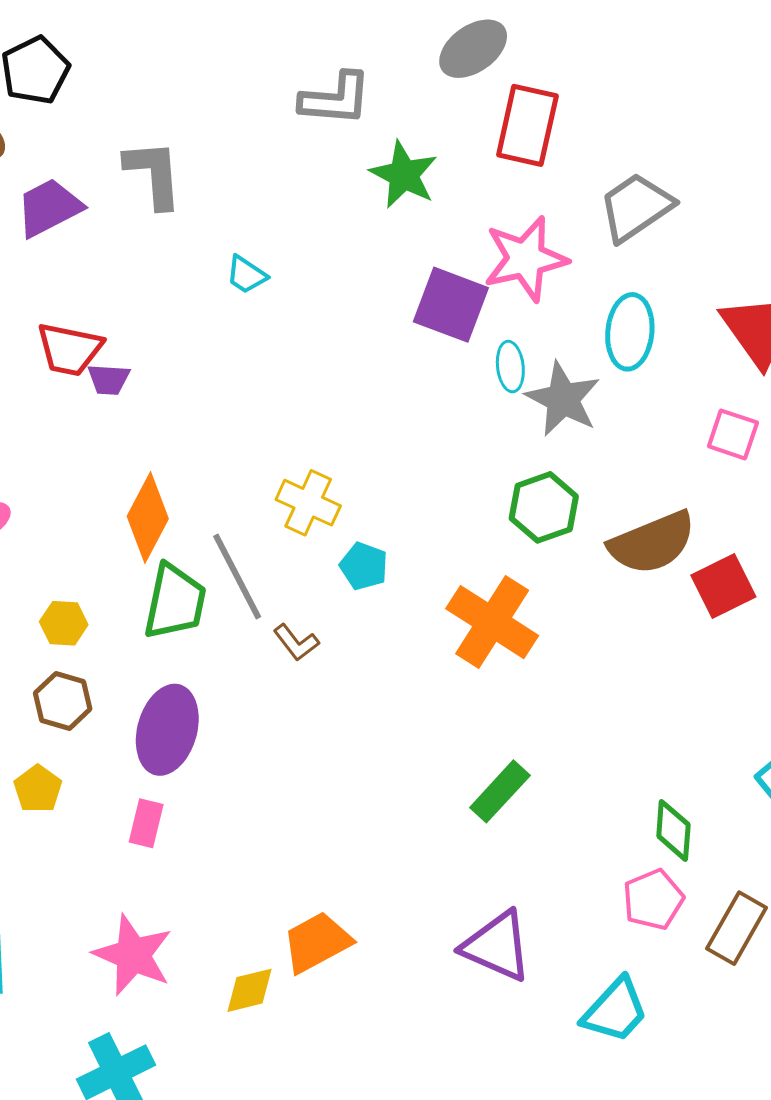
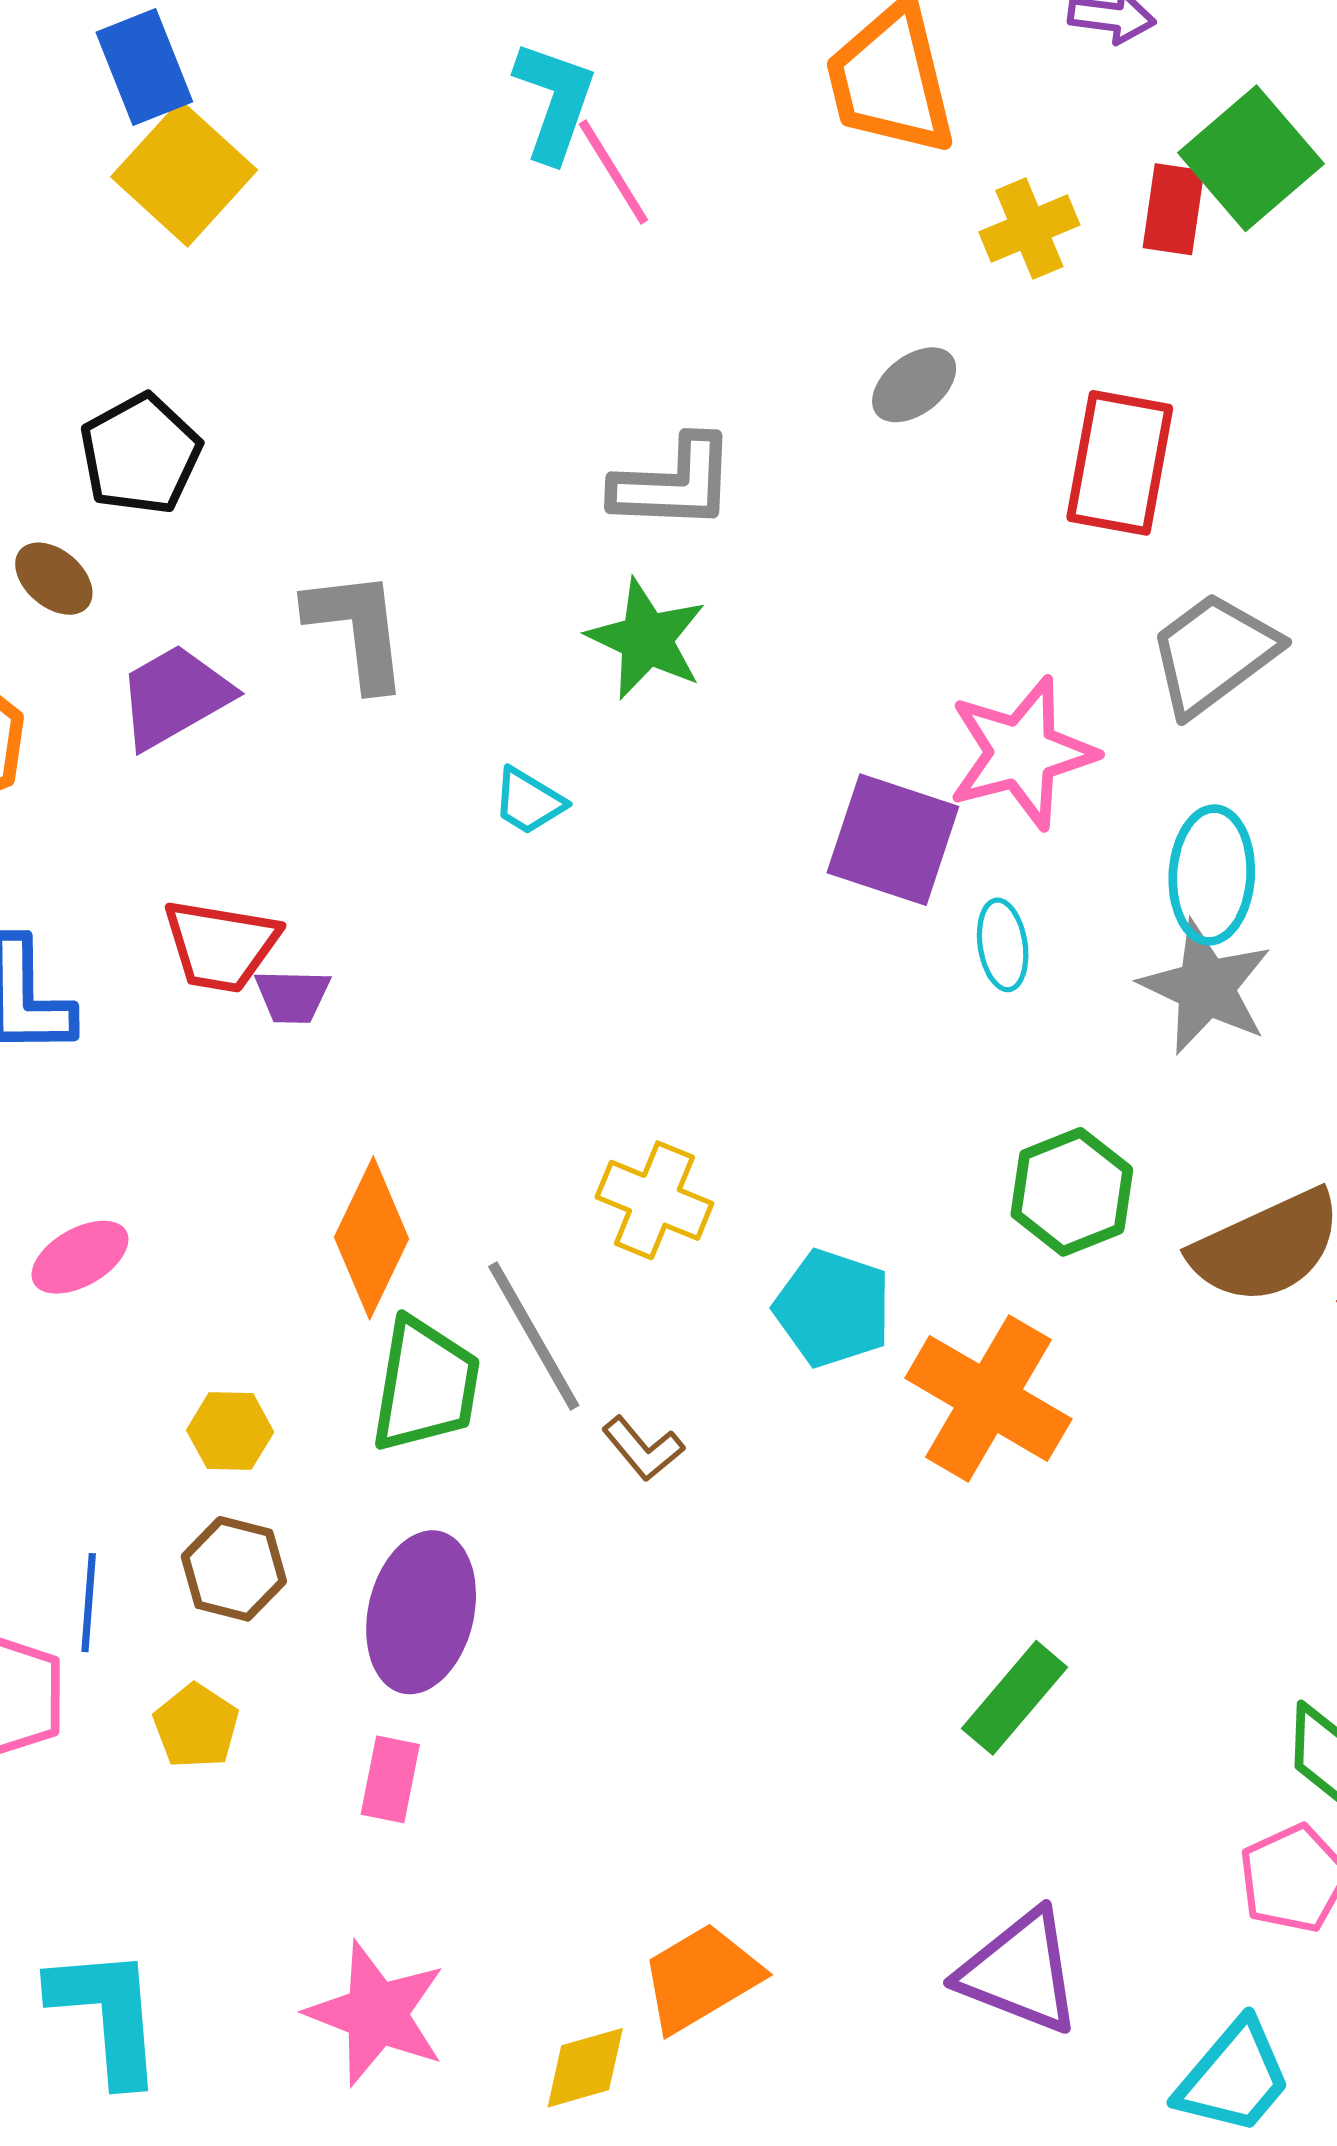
gray ellipse: (473, 49) -> (914, 385), size x0.7
red rectangle: (527, 125) -> (1120, 463), moved
green star: (404, 175) -> (647, 639), moved
gray star: (563, 399) -> (1206, 987), moved
cyan pentagon: (364, 566) -> (833, 1308), moved, size x1.4

